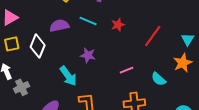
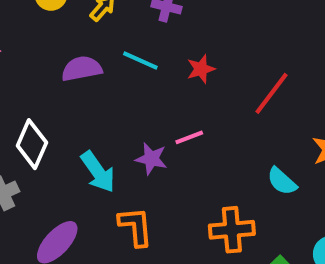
white diamond: (38, 46) -> (32, 144), moved
purple star: (88, 55) -> (151, 159), moved
pink line: (126, 70) -> (189, 137), moved

